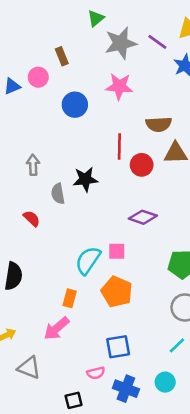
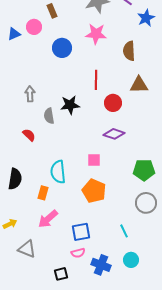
brown semicircle: (159, 124) -> (129, 51), moved, turned 90
red circle: (142, 165) -> (113, 103), moved
cyan semicircle: (88, 260) -> (58, 172), moved, turned -40
orange rectangle: (70, 298) -> (43, 193), moved
cyan line: (177, 345) -> (124, 231), moved, turned -72
blue square: (118, 347) -> (81, 232), moved

